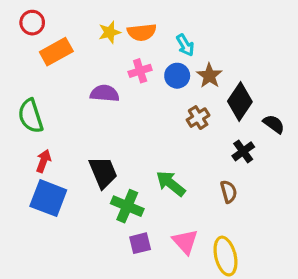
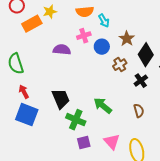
yellow star: (110, 32) -> (50, 12), moved
cyan arrow: (185, 45) -> (104, 21), moved
blue circle: (177, 76) -> (102, 47), moved
black cross: (243, 151) -> (141, 81), moved
red arrow: (43, 161) -> (24, 92), turned -48

